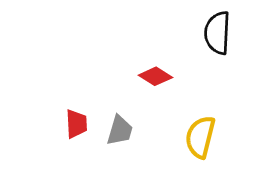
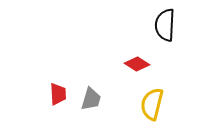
red diamond: (155, 76) -> (137, 64), moved

